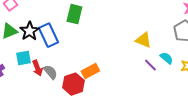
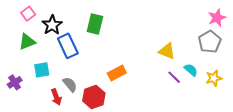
black star: (29, 31) -> (52, 25), moved
red arrow: (37, 68) -> (56, 97), moved
orange rectangle: (90, 71) -> (117, 73), moved

